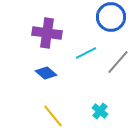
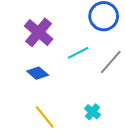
purple cross: (47, 33) -> (39, 32), turned 32

